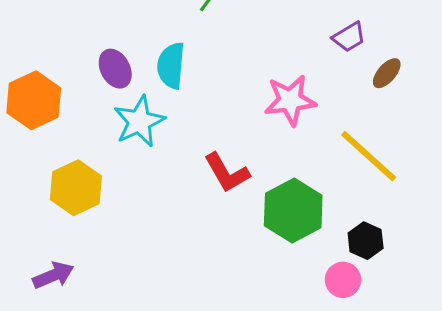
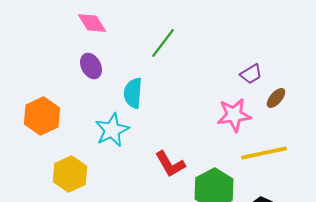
purple ellipse: (115, 69) -> (91, 66), moved
pink star: (290, 100) -> (234, 115), moved
yellow line: (369, 156) -> (264, 153), turned -54

